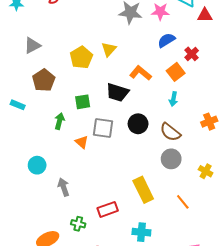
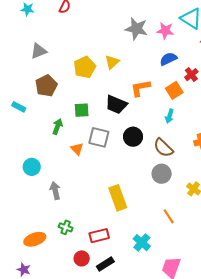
orange L-shape: (141, 73) -> (140, 88), turned -55
yellow rectangle: (143, 190) -> (118, 198), moved
red rectangle: (108, 209) -> (99, 236), moved
cyan cross: (141, 232) -> (142, 243), moved, turned 30

